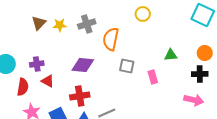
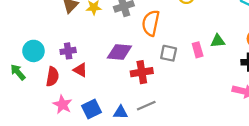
pink rectangle: (153, 77) -> (198, 50), moved
red cross: (80, 96) -> (142, 72), moved

